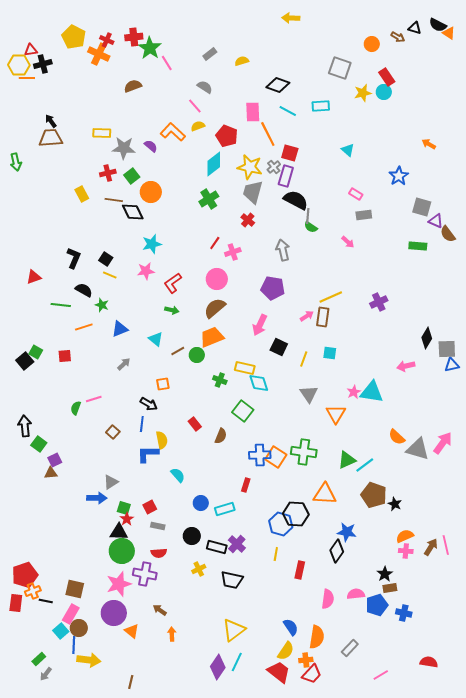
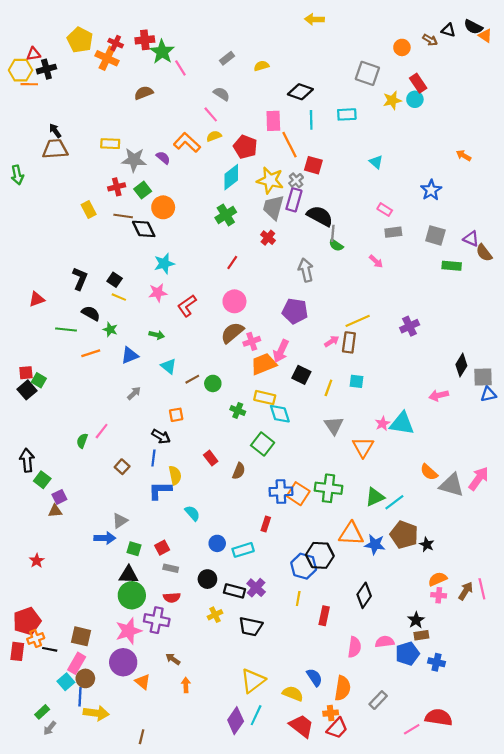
cyan line: (288, 111) -> (311, 120), turned 60
purple rectangle: (286, 176) -> (294, 200), moved
gray square: (422, 207) -> (435, 235), moved
pink cross: (233, 252) -> (252, 341), moved
green arrow: (172, 310) -> (157, 335), moved
orange trapezoid: (212, 337) -> (264, 364), moved
red square: (65, 356) -> (26, 373), moved
pink line: (94, 399) -> (102, 431), turned -35
red star: (127, 519) -> (37, 561), moved
blue star: (347, 532) -> (375, 544), moved
yellow semicircle: (286, 651) -> (293, 694), moved, turned -102
red semicircle: (429, 662) -> (439, 717), moved, size x1.4

